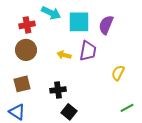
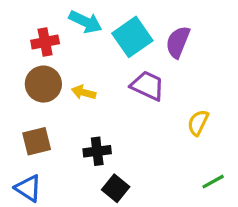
cyan square: (79, 22) -> (132, 37), turned -35
purple trapezoid: (88, 51) -> (148, 86), turned -75
yellow arrow: (64, 55) -> (84, 92), moved

